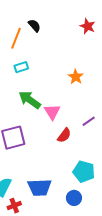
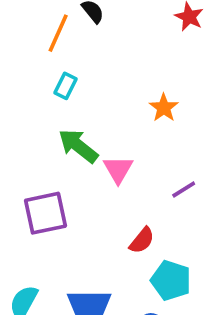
cyan rectangle: (21, 67) -> (65, 86), turned -48
red semicircle: (64, 135) -> (142, 240), moved

